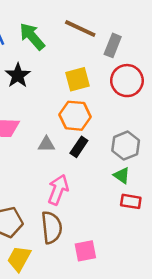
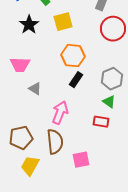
yellow square: (78, 79) -> (63, 22), moved
gray triangle: (46, 144) -> (35, 89), moved, turned 32
red rectangle: (131, 201) -> (101, 122), moved

